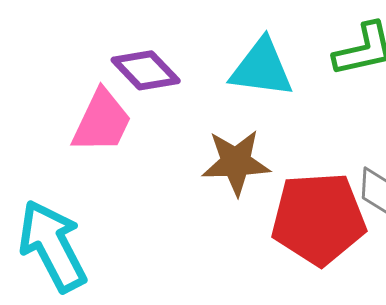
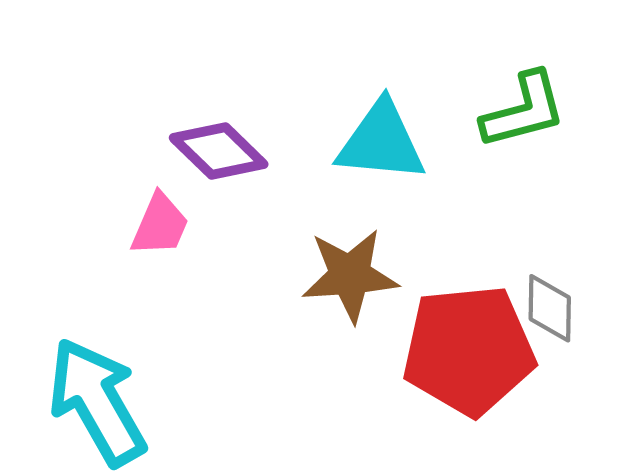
pink trapezoid: (102, 121) -> (160, 225), size x0.7

